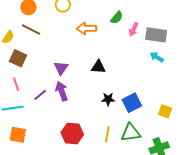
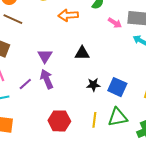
pink arrow: (134, 29) -> (115, 23), moved, turned -80
blue square: (132, 103) -> (117, 87), turned -36

